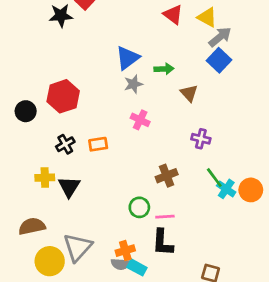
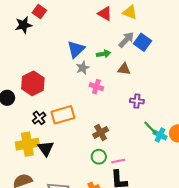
gray arrow: (220, 37) -> (126, 40), moved
brown triangle: (189, 93) -> (124, 69), turned -32
pink cross: (140, 120) -> (96, 87), moved
orange rectangle: (98, 144) -> (63, 115), size x1.6
brown cross: (167, 176) -> (101, 132), moved
yellow cross: (45, 178) -> (27, 144), size x1.6

